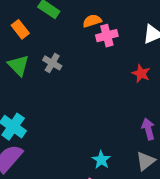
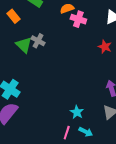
pink cross: (107, 36) -> (78, 19), turned 35
green triangle: (18, 65) -> (24, 45), moved

